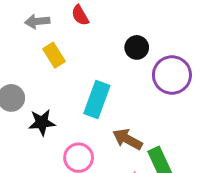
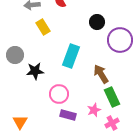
brown arrow: (128, 139) -> (101, 74), moved, turned 30

